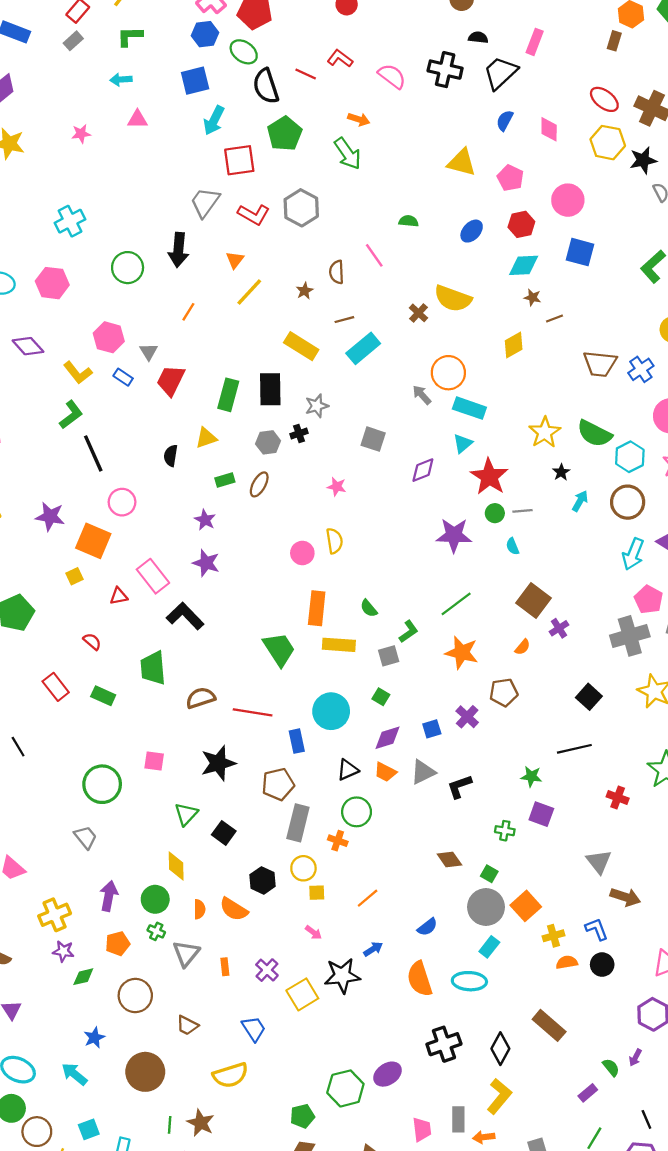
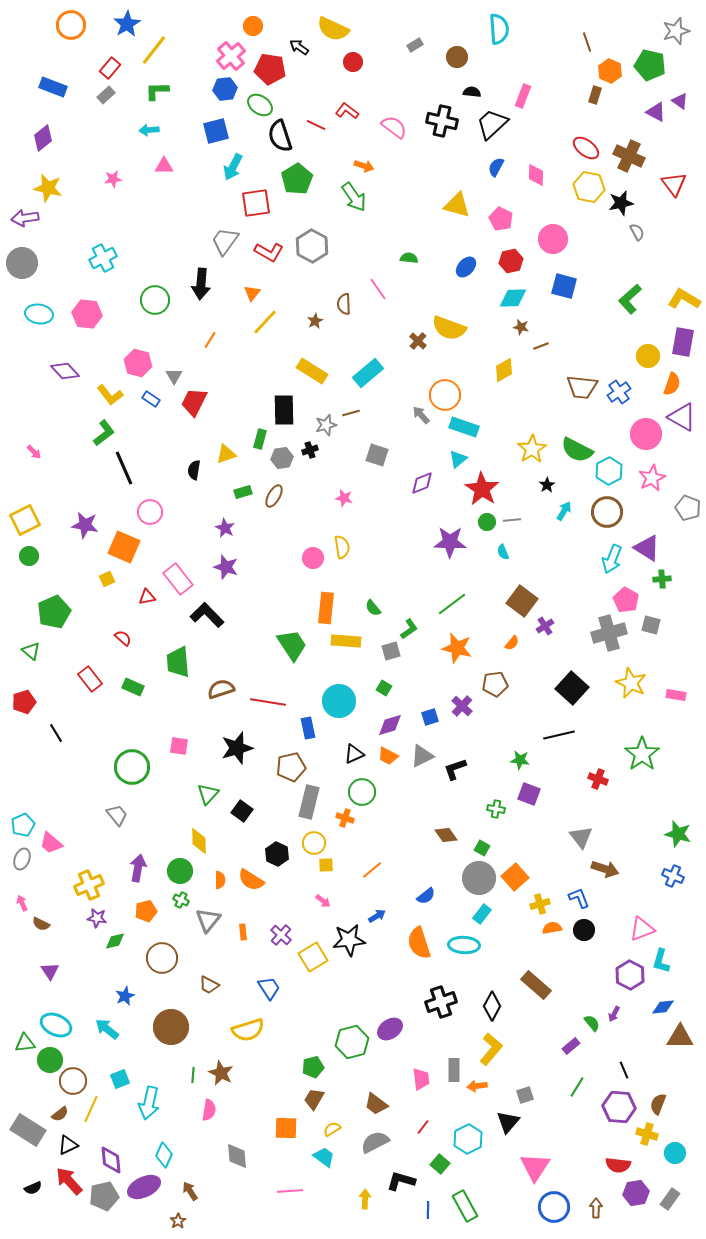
brown line: (344, 320) -> (351, 413), moved
green rectangle: (228, 395) -> (260, 439), moved, size x0.7
black square: (589, 697) -> (572, 688), size x1.4

